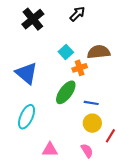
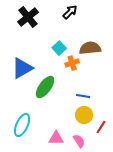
blue triangle: (27, 73) -> (22, 68), turned 50
green ellipse: (66, 92) -> (45, 87), moved
cyan ellipse: (27, 117) -> (22, 125), moved
pink triangle: (50, 150) -> (56, 138), moved

